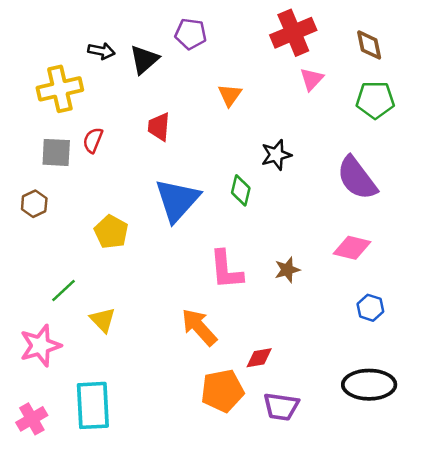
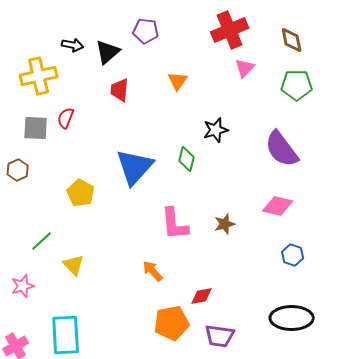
red trapezoid: (159, 127) -> (120, 90), moved
orange arrow: (199, 327) -> (153, 271), size x0.7
pink star: (40, 346) -> (23, 286), size x0.7

